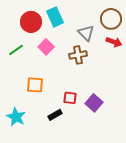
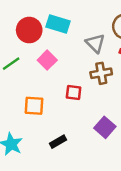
cyan rectangle: (55, 17) -> (58, 24), turned -48
brown cross: (78, 55) -> (101, 73), moved
red square: (70, 98) -> (74, 92), moved

